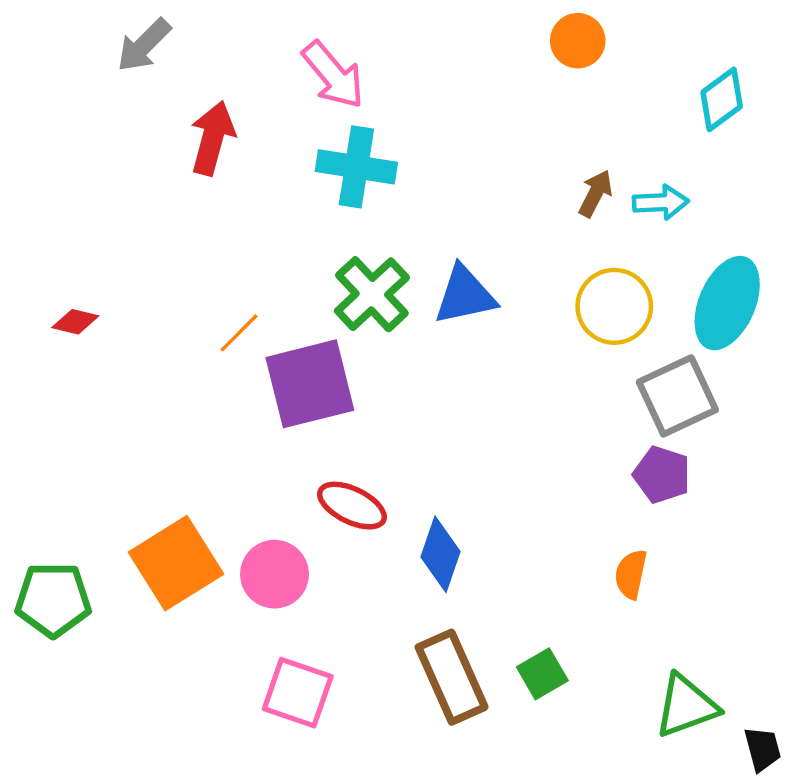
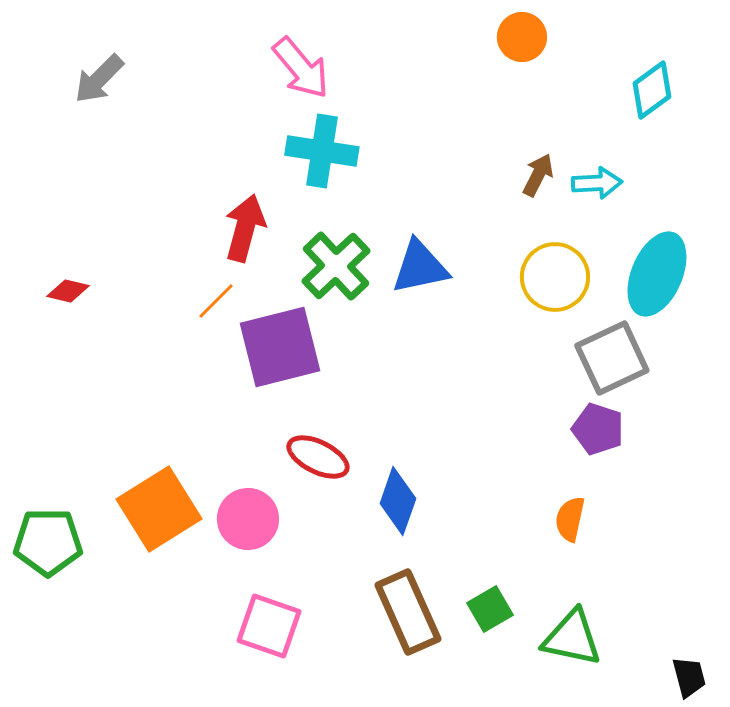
gray arrow: (144, 45) -> (99, 79), moved
red arrow: (213, 138) -> (245, 228), moved
green triangle: (686, 706) -> (572, 638), moved, turned 32

